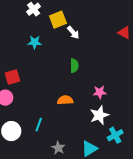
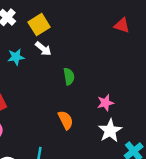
white arrow: (73, 33) -> (43, 49), moved
orange semicircle: (65, 100) -> (66, 120), turned 77

